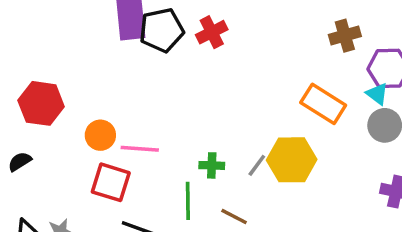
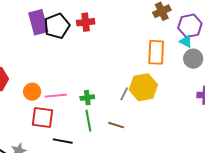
red cross: (212, 32) -> (86, 22), turned 30
orange rectangle: (323, 104) -> (156, 52), turned 70
green cross: (212, 165) -> (87, 98), moved

